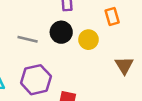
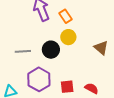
orange rectangle: (112, 16) -> (66, 16), moved
black circle: (61, 32) -> (51, 50), moved

